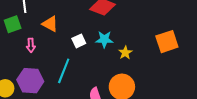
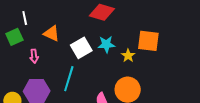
white square: (79, 41) -> (81, 48), size x1.5
orange square: (167, 42) -> (148, 41), moved, turned 30

